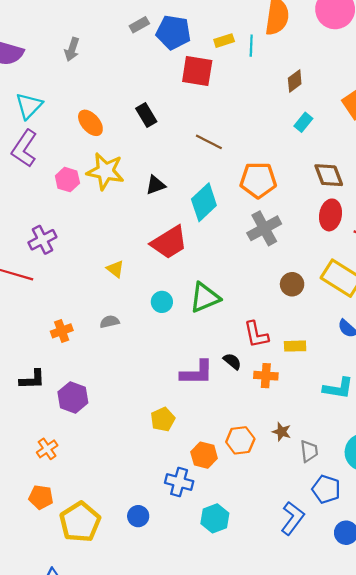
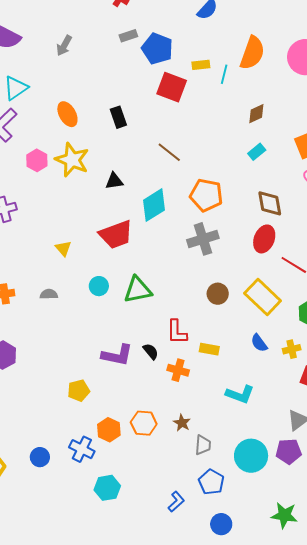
blue circle: (138, 516) -> (40, 457), moved
blue L-shape: (293, 518) -> (176, 502), size x0.7

